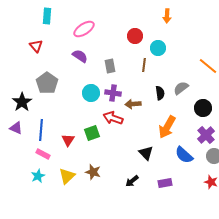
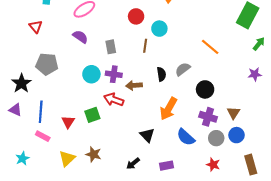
gray pentagon: (47, 83) -> (47, 64), turned -30
purple cross: (206, 135) -> (208, 117), turned -30
cyan star: (38, 176) -> (22, 158), moved

